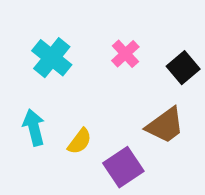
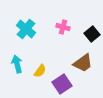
pink cross: (125, 54) -> (63, 27), turned -32

